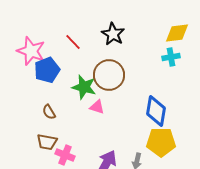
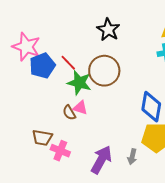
red line: (73, 42) -> (68, 63), moved
pink triangle: (97, 107) -> (80, 108), moved
brown semicircle: (49, 112) -> (69, 113), moved

